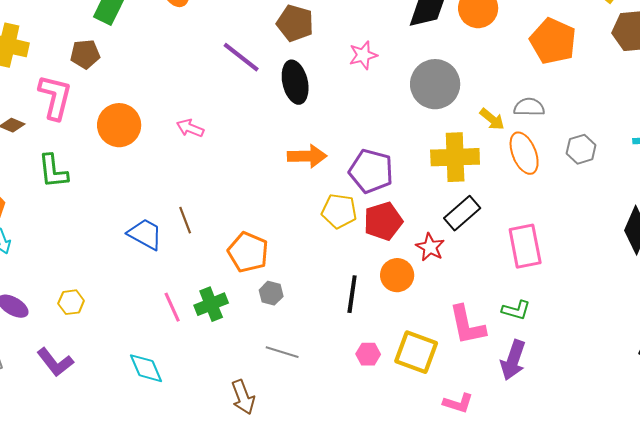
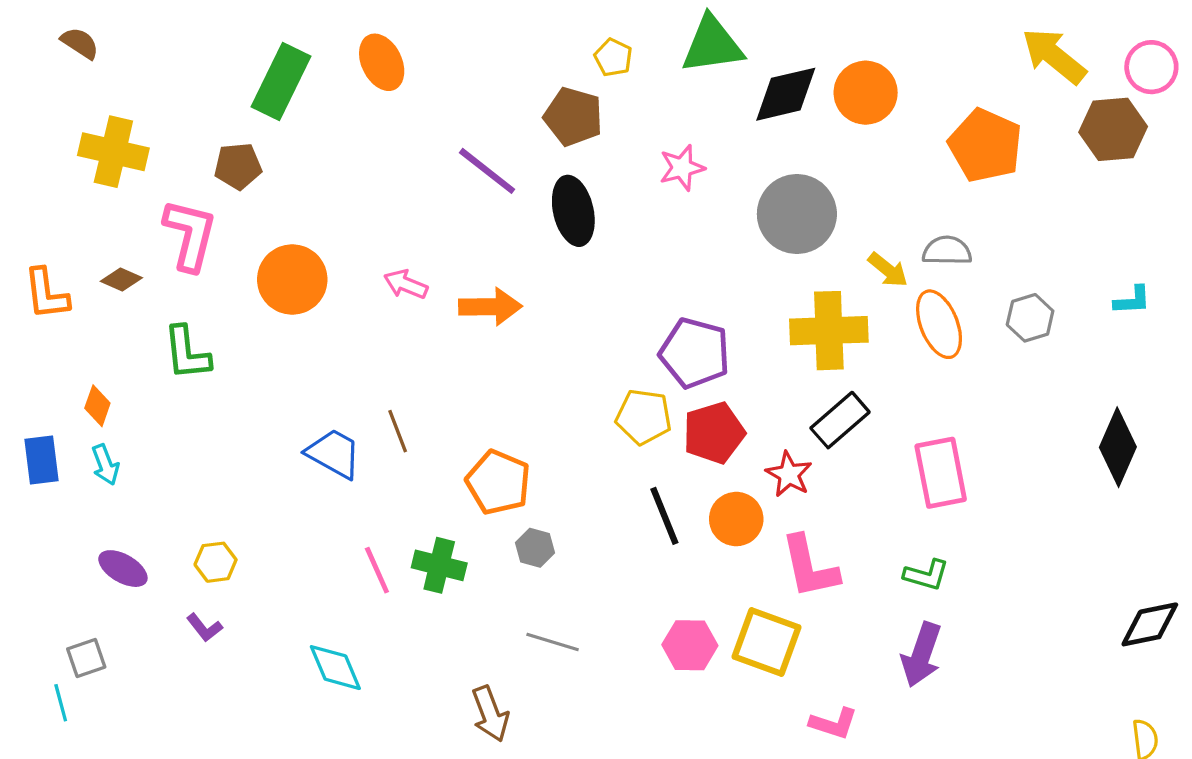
orange arrow: (307, 156) -> (490, 307), moved
black line: (352, 294) -> (664, 516), moved, turned -30
green cross: (211, 304) -> (439, 565), turned 36
pink L-shape: (467, 325) -> (810, 567), moved
pink hexagon: (368, 354) -> (690, 645), size x1.4
purple L-shape: (55, 362) -> (204, 628), moved, size x0.6

